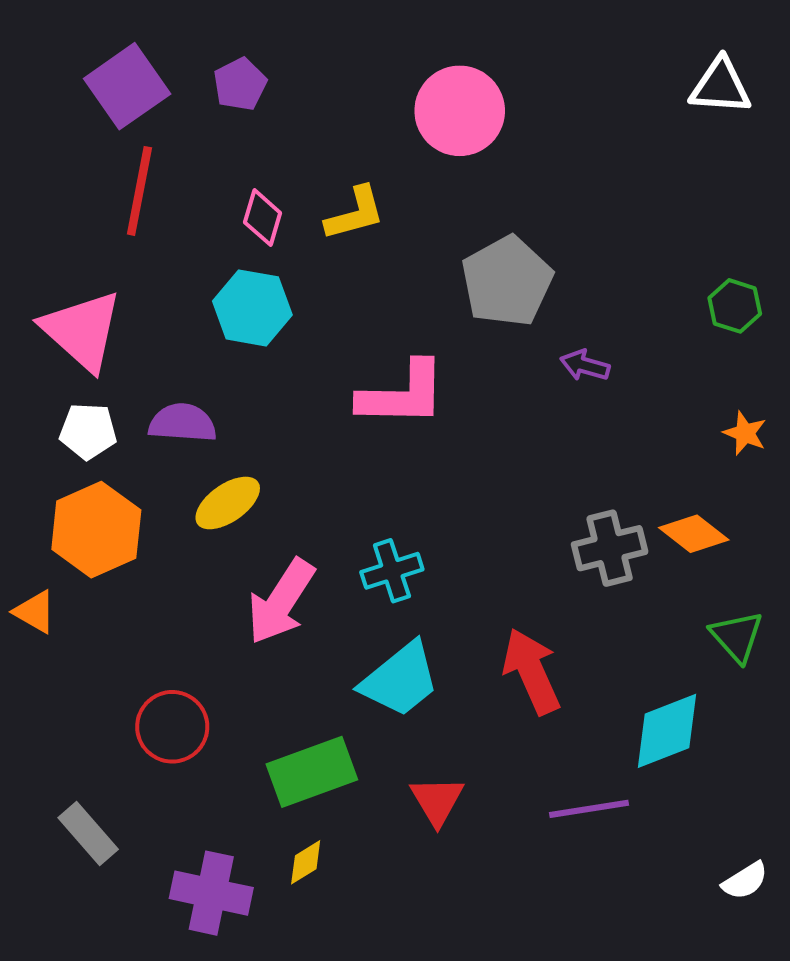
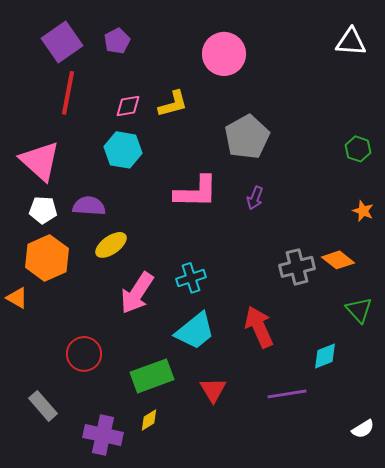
pink diamond: (263, 218) -> (128, 106), turned 64
purple arrow: (585, 365) -> (255, 198), moved, turned -85
cyan diamond: (667, 731) -> (325, 356), size x0.7

